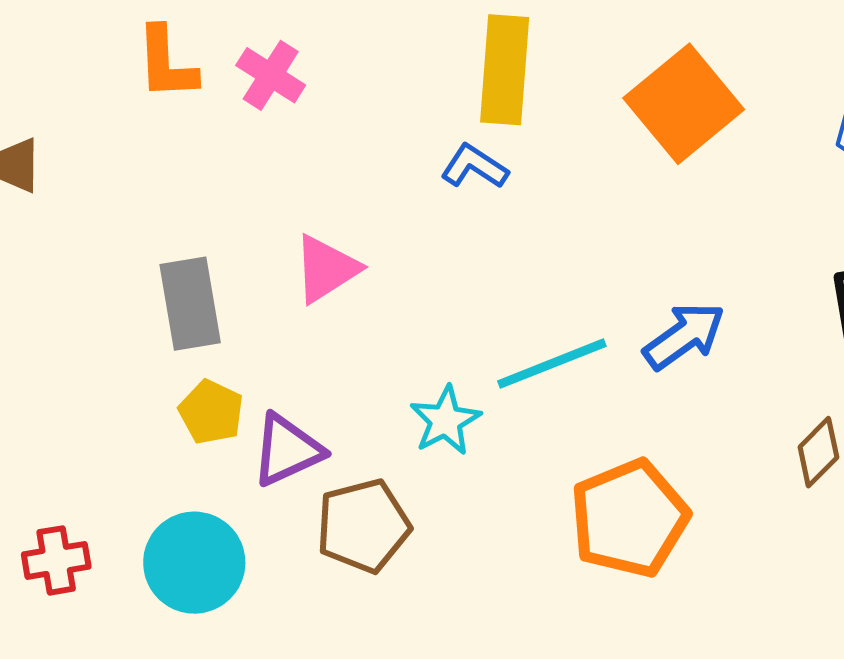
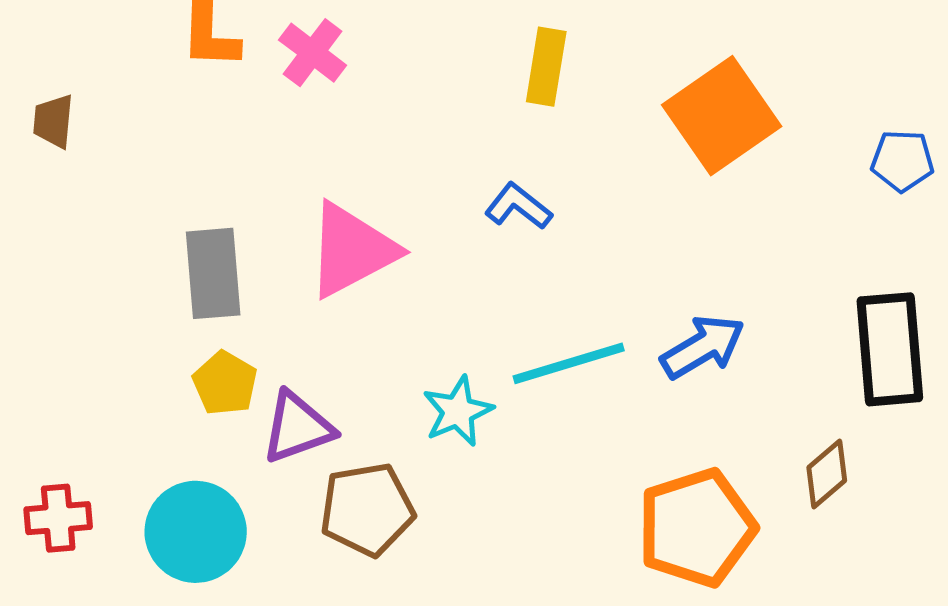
yellow rectangle: (505, 70) -> (546, 67), size x0.7
blue L-shape: (474, 167) -> (518, 206), moved
pink triangle: (326, 269) -> (352, 250), size x1.4
orange pentagon: (629, 518) -> (697, 528), moved

